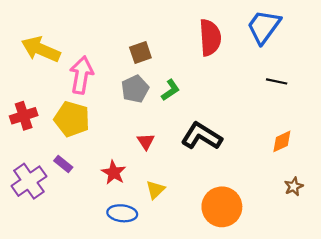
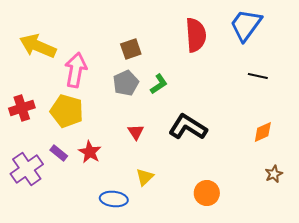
red star: (114, 173) -> (90, 152), moved
orange circle: (222, 207) -> (207, 193), size x0.7

